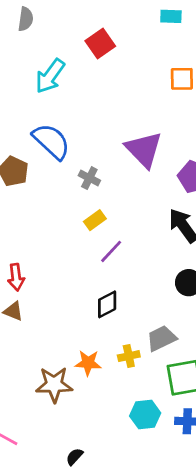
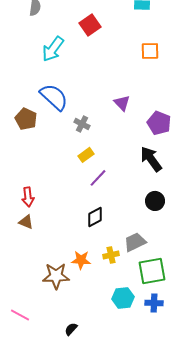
purple triangle: (144, 149) -> (122, 103), size x0.6

